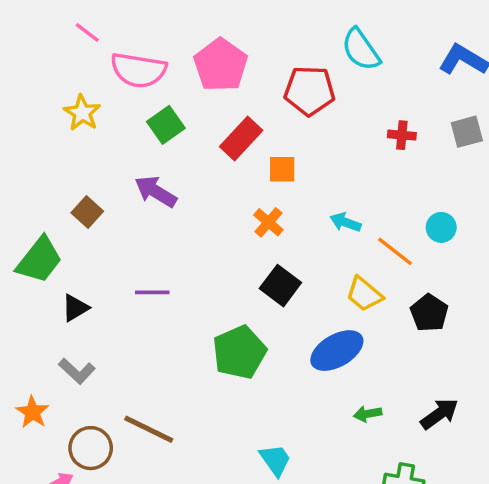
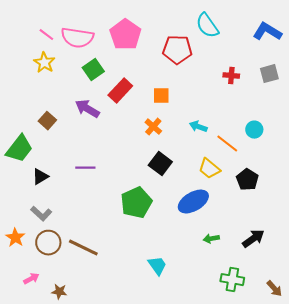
pink line: (87, 32) -> (46, 35), moved
red rectangle: (241, 139) -> (120, 91), moved
brown circle: (91, 448) -> (48, 243), moved

